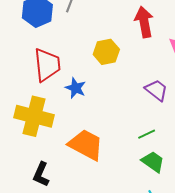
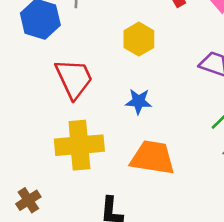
blue star: (76, 88) -> (139, 101), moved

